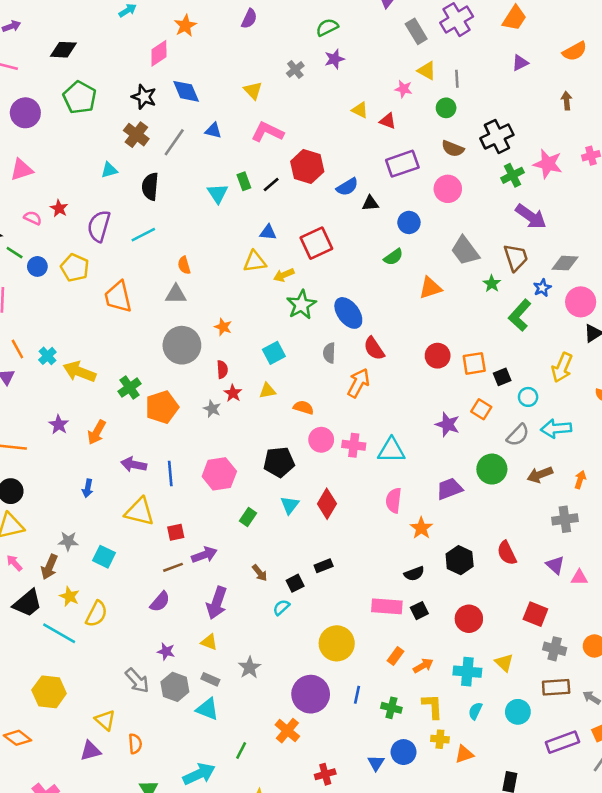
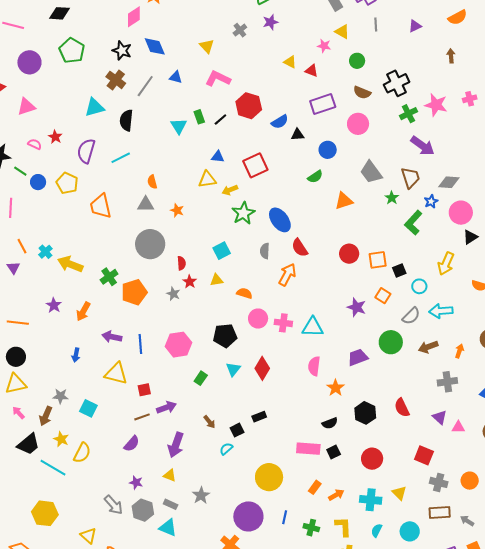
gray line: (457, 79) -> (376, 25), moved
cyan triangle: (109, 170) -> (94, 107), size x1.5
orange star: (223, 327) -> (177, 210), moved

